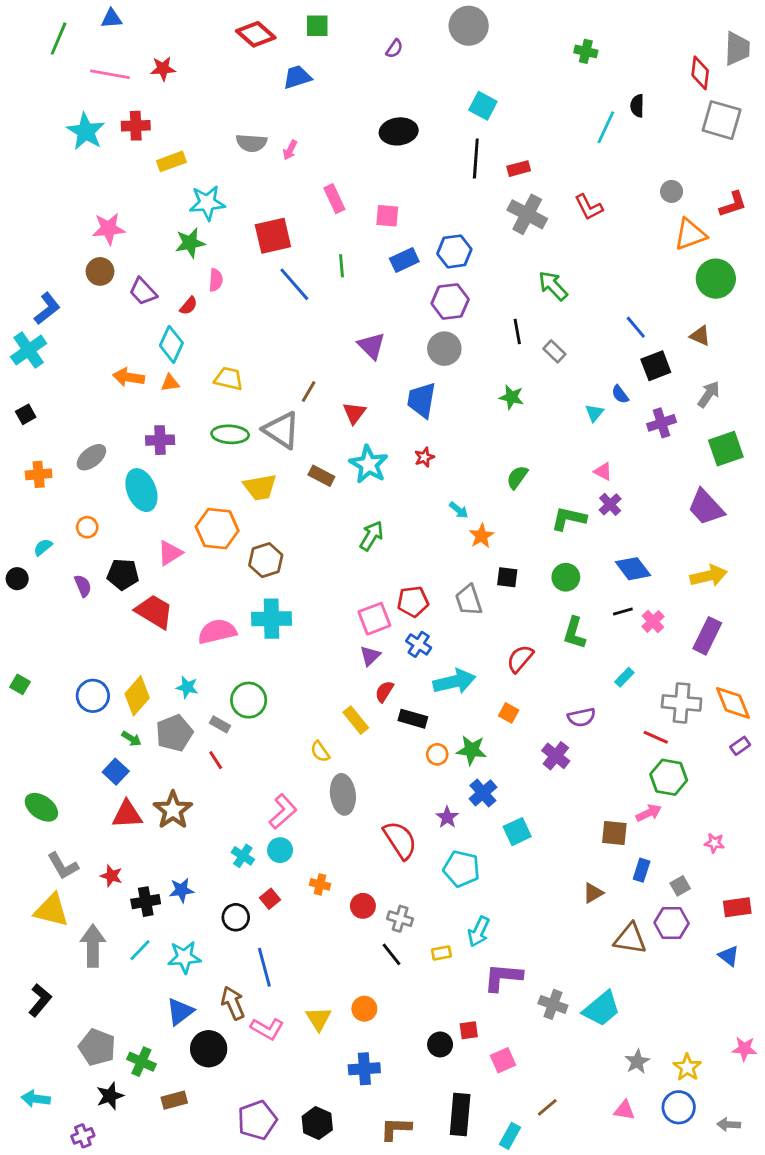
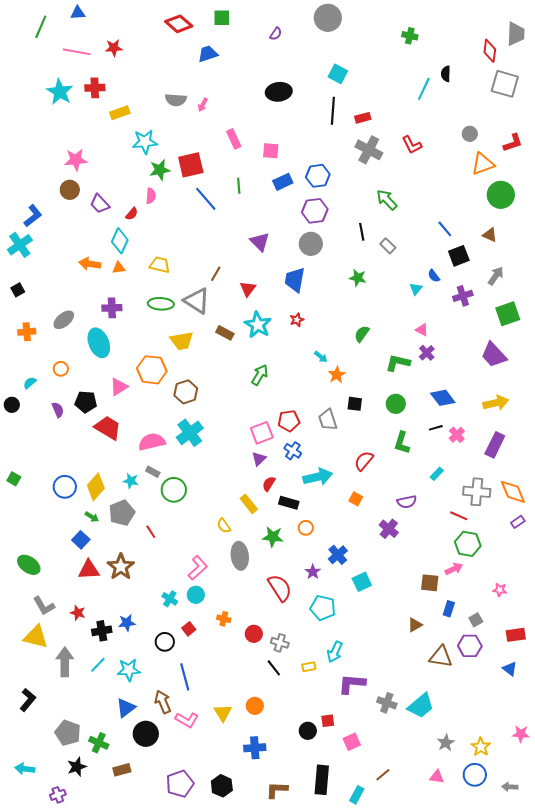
green star: (190, 243) -> (160, 170), moved
cyan cross: (271, 619) -> (190, 433), turned -36
gray rectangle: (220, 724) -> (153, 472), moved
green star: (471, 750) -> (273, 537), moved

